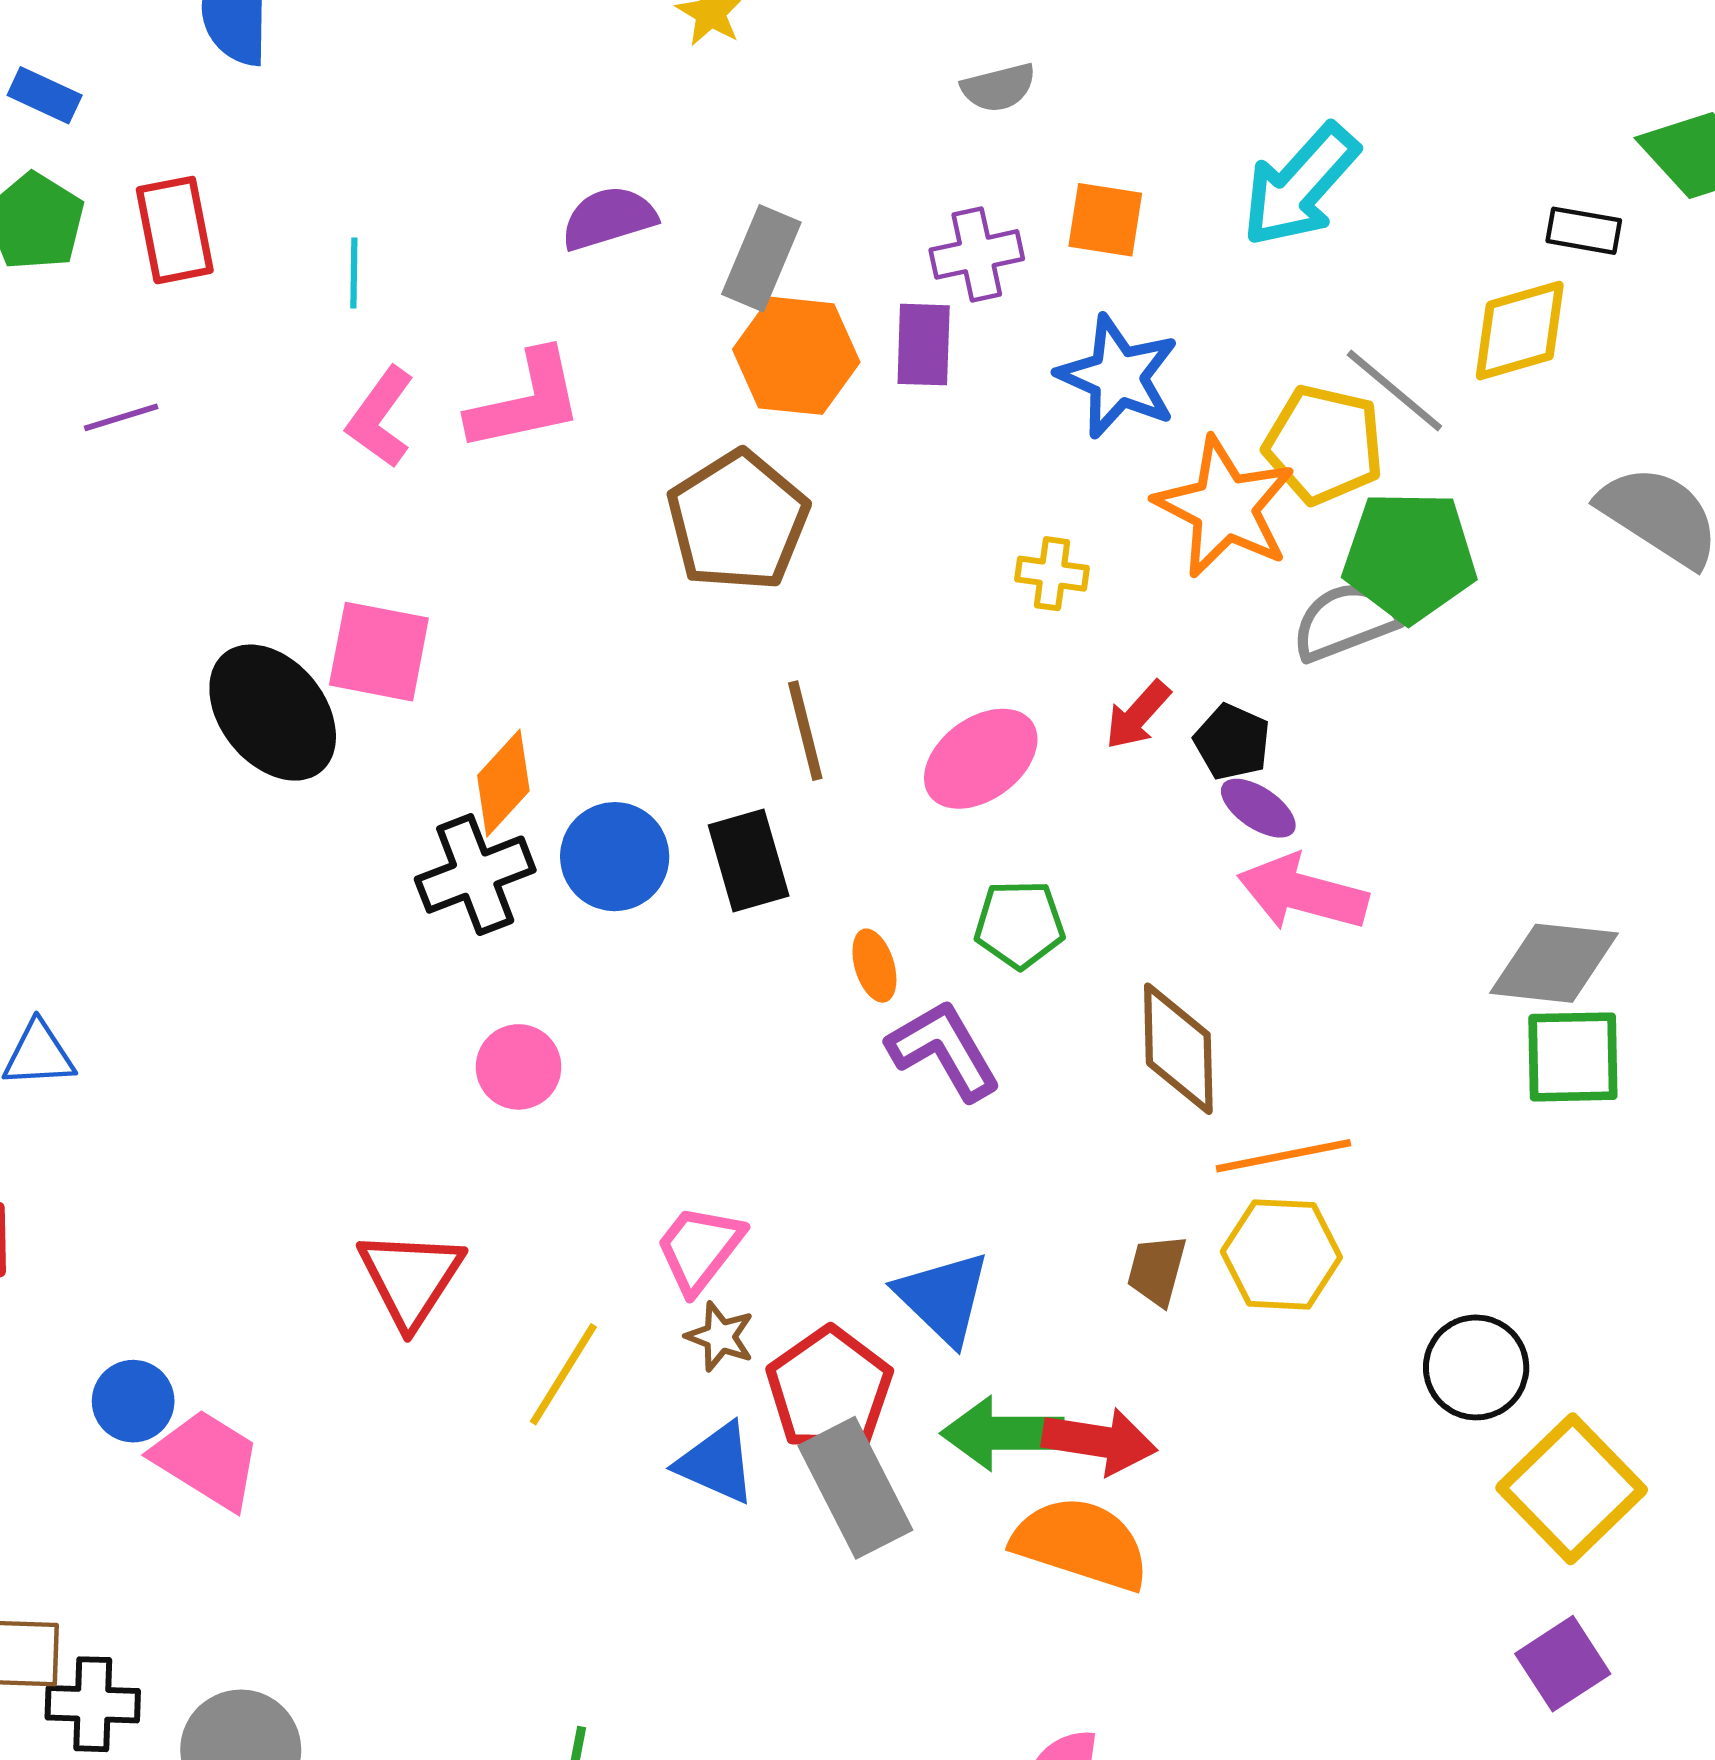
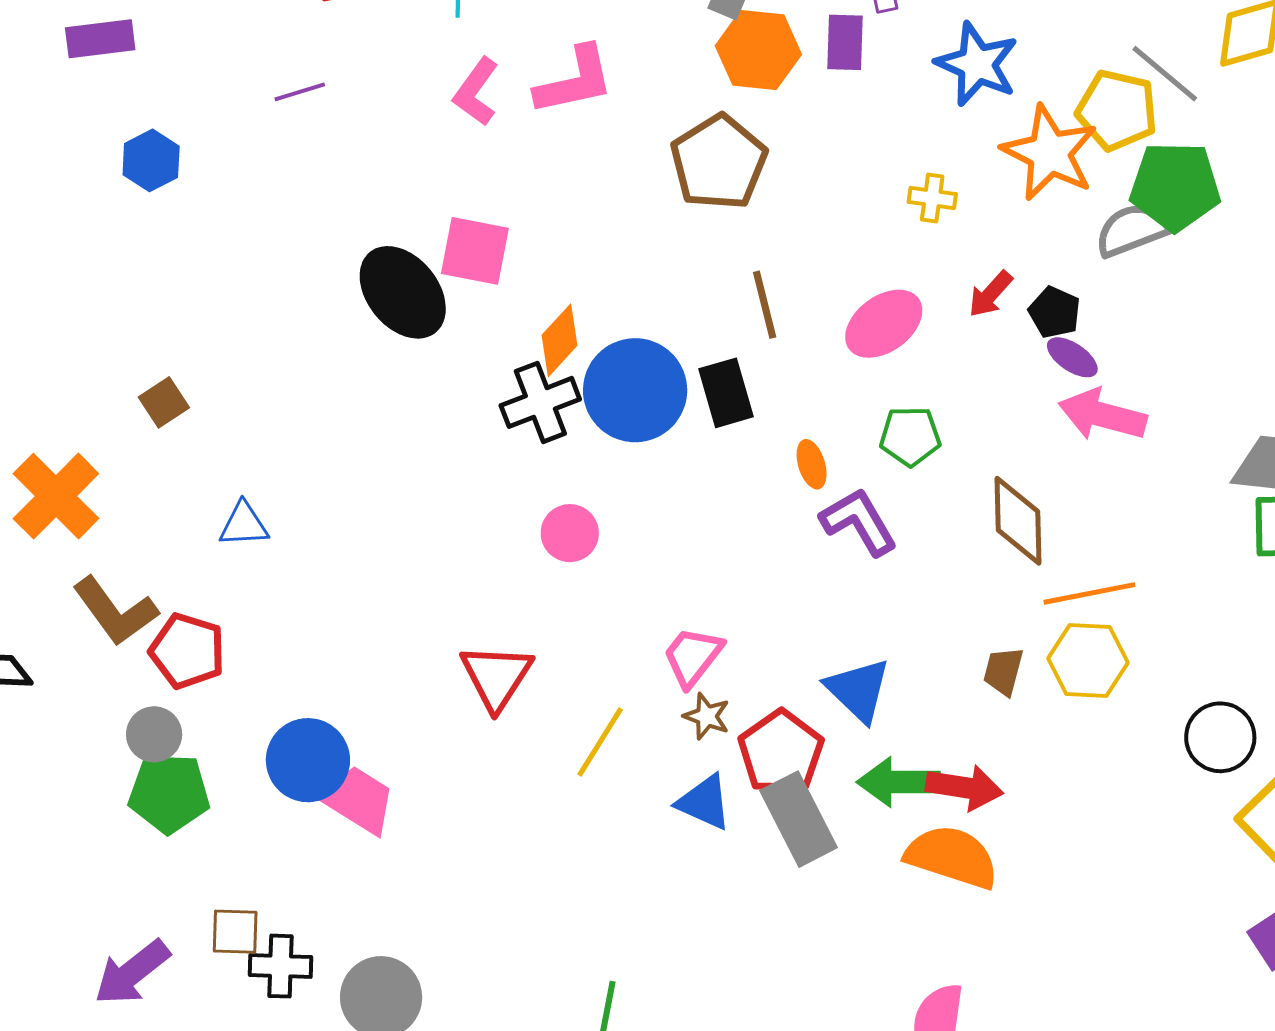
blue circle: (615, 857) -> (635, 390), size x1.4
blue circle: (133, 1401) -> (308, 760), size x1.5

